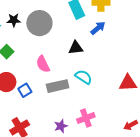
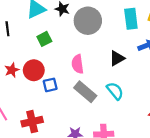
black triangle: (76, 48) -> (117, 58), turned -42
gray rectangle: (58, 86) -> (85, 92), turned 35

